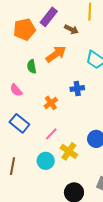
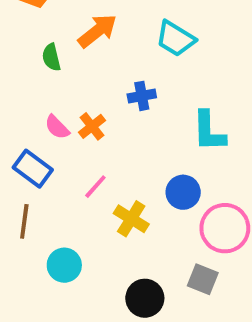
pink semicircle: (16, 90) -> (57, 127), moved
cyan circle: (46, 161) -> (64, 265), moved
brown line: (13, 166) -> (24, 221), moved

